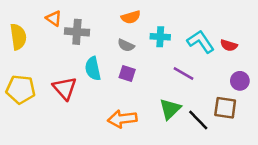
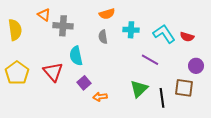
gray semicircle: (126, 45) -> (103, 37), turned 56
purple square: (127, 73) -> (84, 83), moved, turned 32
yellow pentagon: (21, 89) -> (17, 73), turned 30
orange arrow: (122, 119) -> (100, 97), size x0.6
black line: (198, 120) -> (162, 98), turned 36

